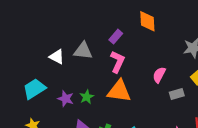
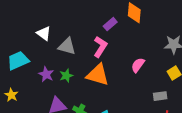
purple rectangle: (116, 37) -> (110, 24), moved
gray triangle: (83, 51) -> (67, 46), moved
gray rectangle: (177, 94) -> (160, 96), moved

